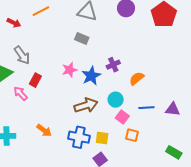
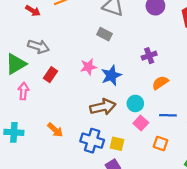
gray arrow: (22, 55) -> (38, 46), turned -42
purple cross: (113, 65) -> (149, 56), moved
pink arrow: (21, 93) -> (23, 91), moved, turned 42
orange square: (132, 135) -> (160, 144), moved

